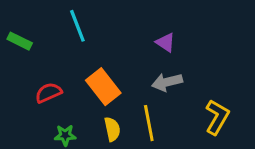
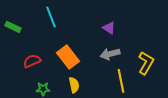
yellow L-shape: (217, 117) -> (146, 63), moved
yellow line: (149, 123) -> (121, 81), moved

